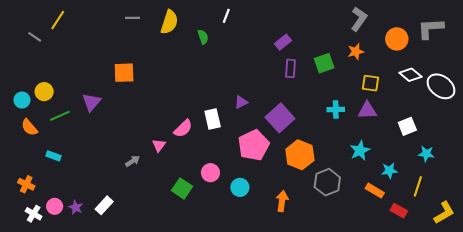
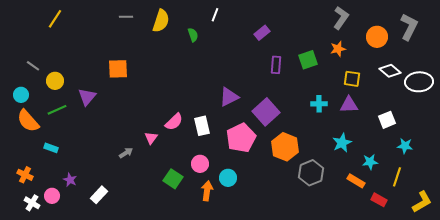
gray L-shape: (430, 28) -> (409, 27), turned 120
gray line: (35, 37) -> (33, 66), moved
purple rectangle: (283, 42) -> (262, 33), moved
white ellipse: (441, 86) -> (419, 82), turned -40
yellow circle: (44, 92) -> (55, 81), moved
purple triangle: (241, 102) -> (229, 97), size x1.5
white rectangle: (213, 119) -> (202, 126), moved
orange semicircle: (29, 127) -> (28, 121), size x1.4
orange arrow: (282, 201) -> (207, 191), moved
purple star: (76, 207) -> (70, 180), moved

